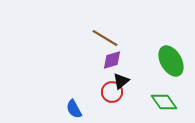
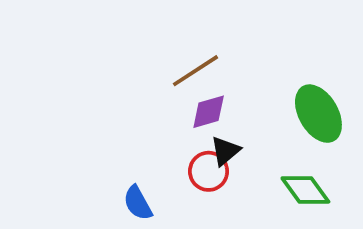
brown line: (105, 38) -> (195, 71), turned -64

